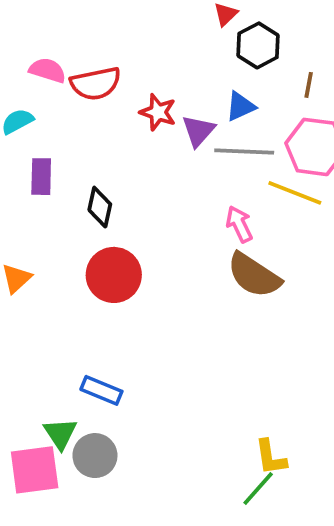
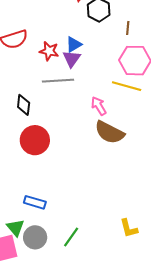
blue triangle: (240, 106) -> (74, 44), moved
gray line: (244, 151) -> (58, 81), moved
green line: (258, 489) -> (71, 237), moved

